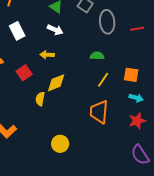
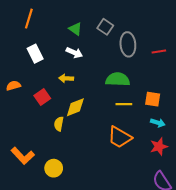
green semicircle: (97, 56) -> (118, 79), size x1.6
yellow line: (103, 80) -> (124, 104), turned 56
orange trapezoid: (99, 112) -> (120, 137), turned -65
yellow circle: (60, 144) -> (54, 168), moved

